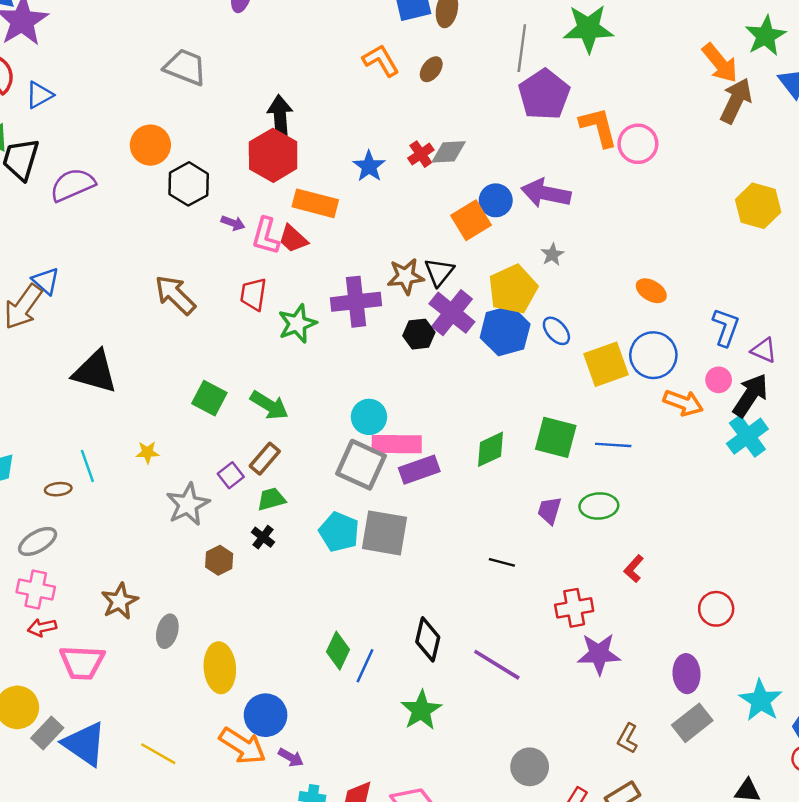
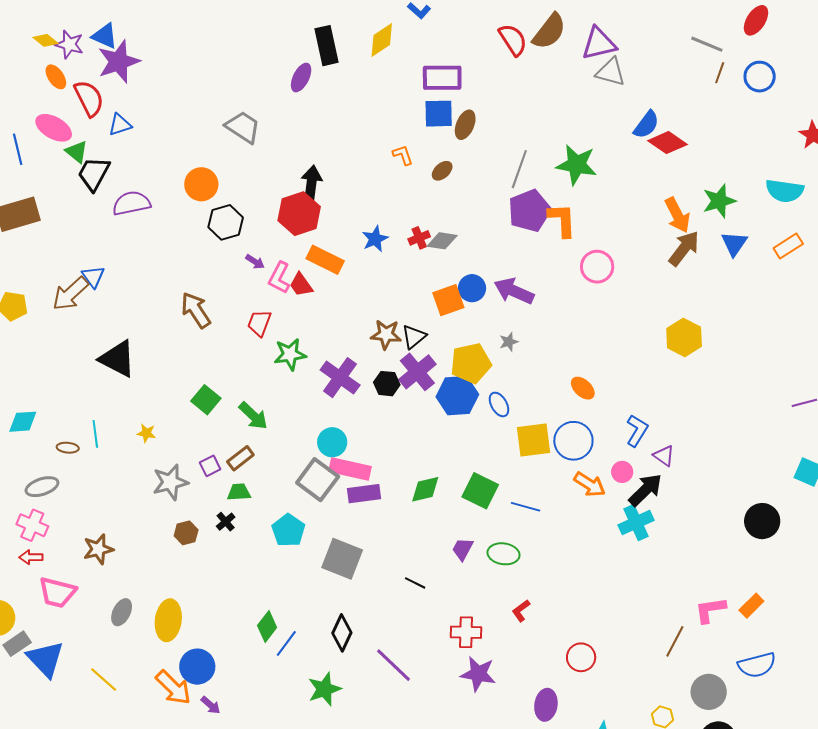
orange L-shape: (381, 60) -> (403, 155), size x0.7
orange L-shape: (598, 127) -> (562, 220), moved
purple cross: (356, 302) -> (340, 378), moved, turned 30
gray square: (385, 533) -> (342, 559), moved
gray ellipse: (167, 631) -> (122, 612), moved

